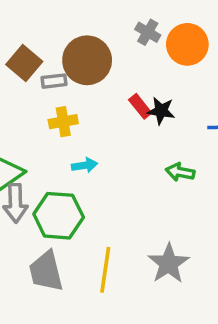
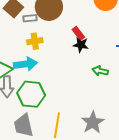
black star: (161, 111) -> (81, 45), moved
cyan arrow: (85, 165) -> (25, 64), moved, size x1.6

